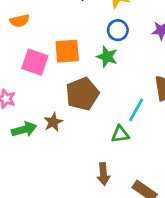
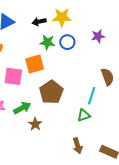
green star: (107, 57) -> (47, 42), moved
brown star: (53, 122) -> (35, 124), moved
green arrow: (24, 129) -> (22, 108), moved

